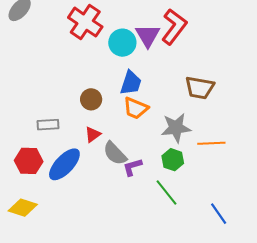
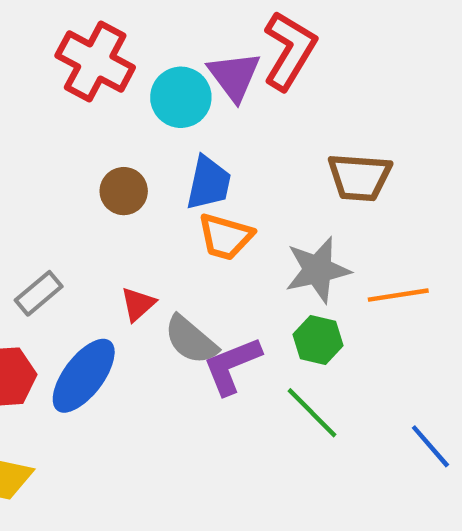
brown circle: (91, 99) -> (124, 191), moved
gray rectangle: (48, 125) -> (39, 293), turned -30
purple L-shape: (132, 167) -> (232, 366), size x1.4

